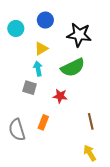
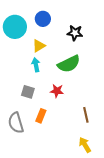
cyan circle: (16, 28) -> (15, 27), size x1.5
black star: (79, 35) -> (75, 33), size x0.7
gray square: (30, 88) -> (28, 92), moved

